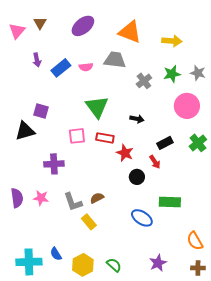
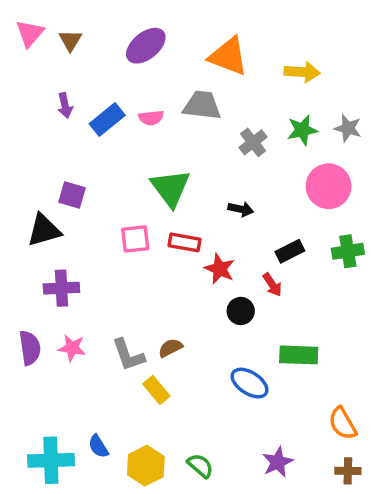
pink triangle: (17, 31) -> (30, 33), moved
green cross: (198, 143) -> (348, 251), turned 30
purple cross: (54, 164) -> (61, 288), moved

